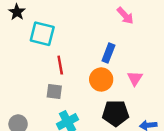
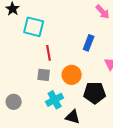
orange circle: (101, 79) -> (72, 75), moved

